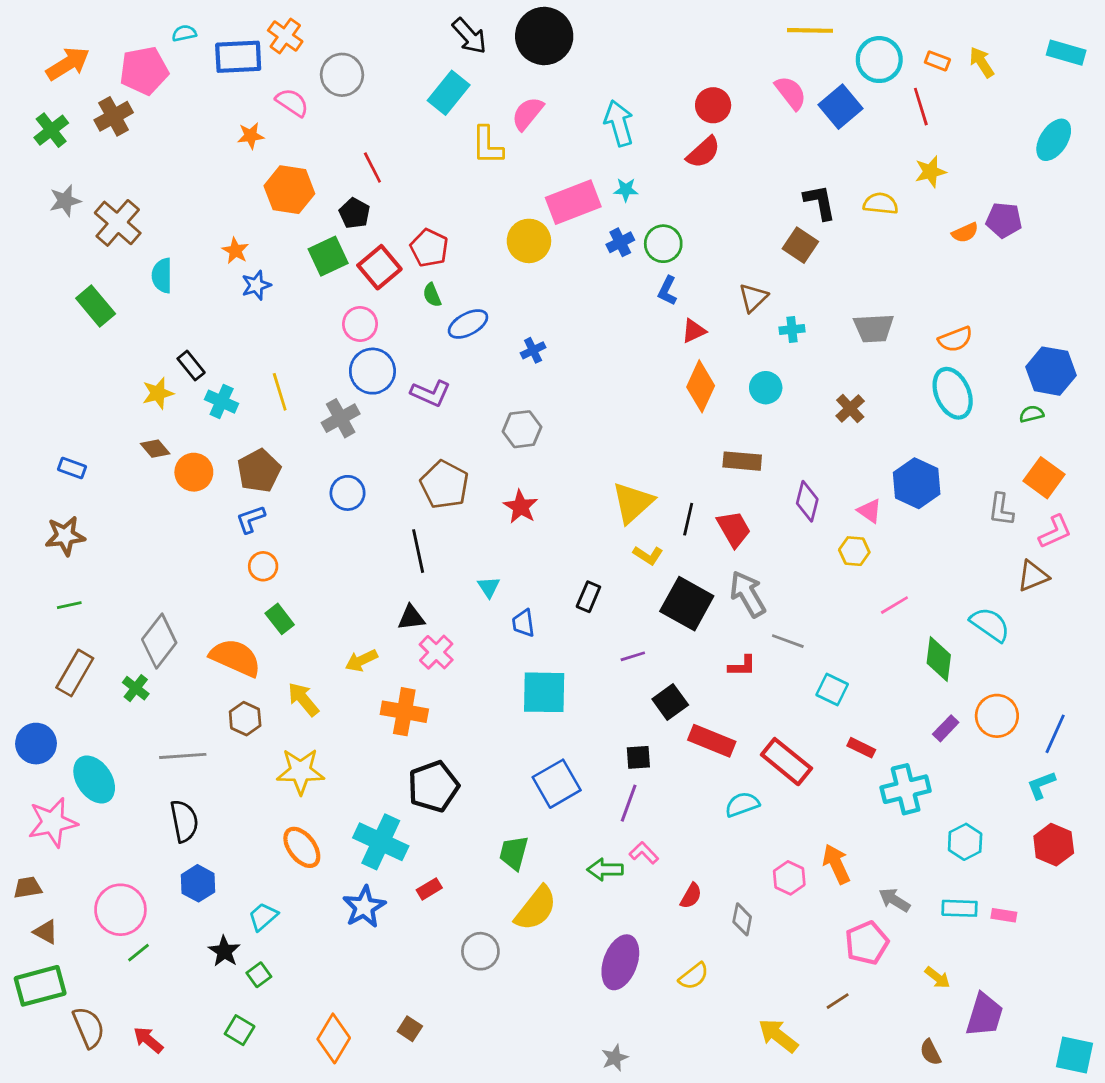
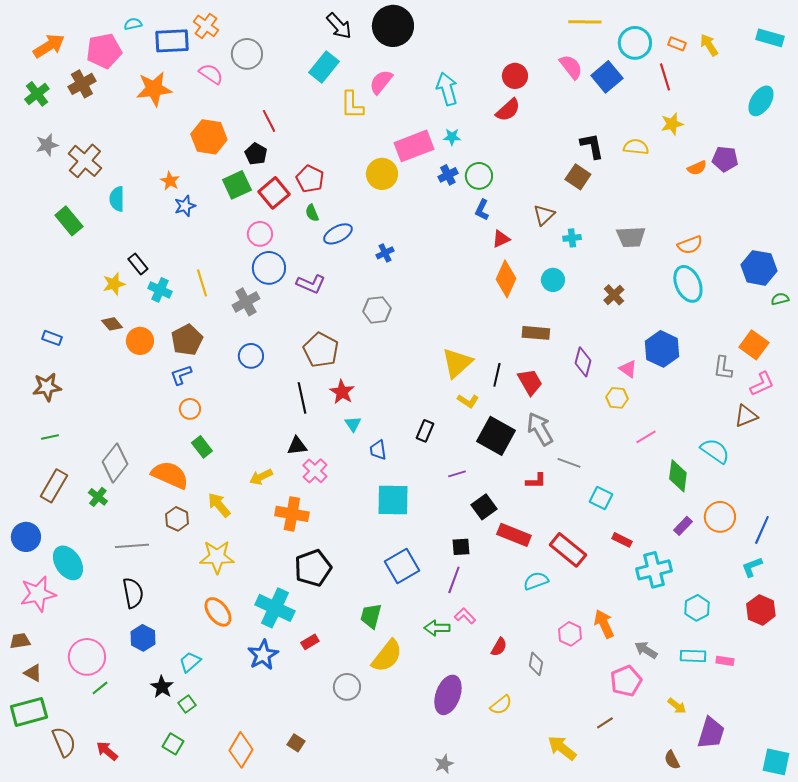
orange star: (251, 136) -> (154, 89), moved, size x1.8
green semicircle: (1032, 414) -> (780, 299), moved
red star: (521, 507) -> (342, 392), moved

